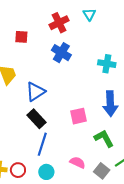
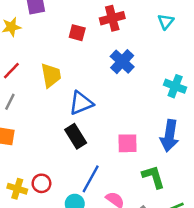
red cross: (59, 23) -> (112, 18), moved
blue line: (42, 144) -> (91, 179), moved
red circle: (18, 170) -> (41, 183), moved

